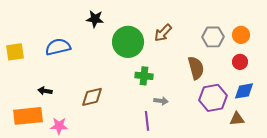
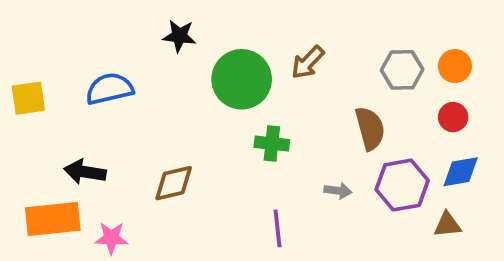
black arrow: (45, 91) -> (85, 172), size x1.5
gray arrow: (161, 101) -> (338, 191), moved

